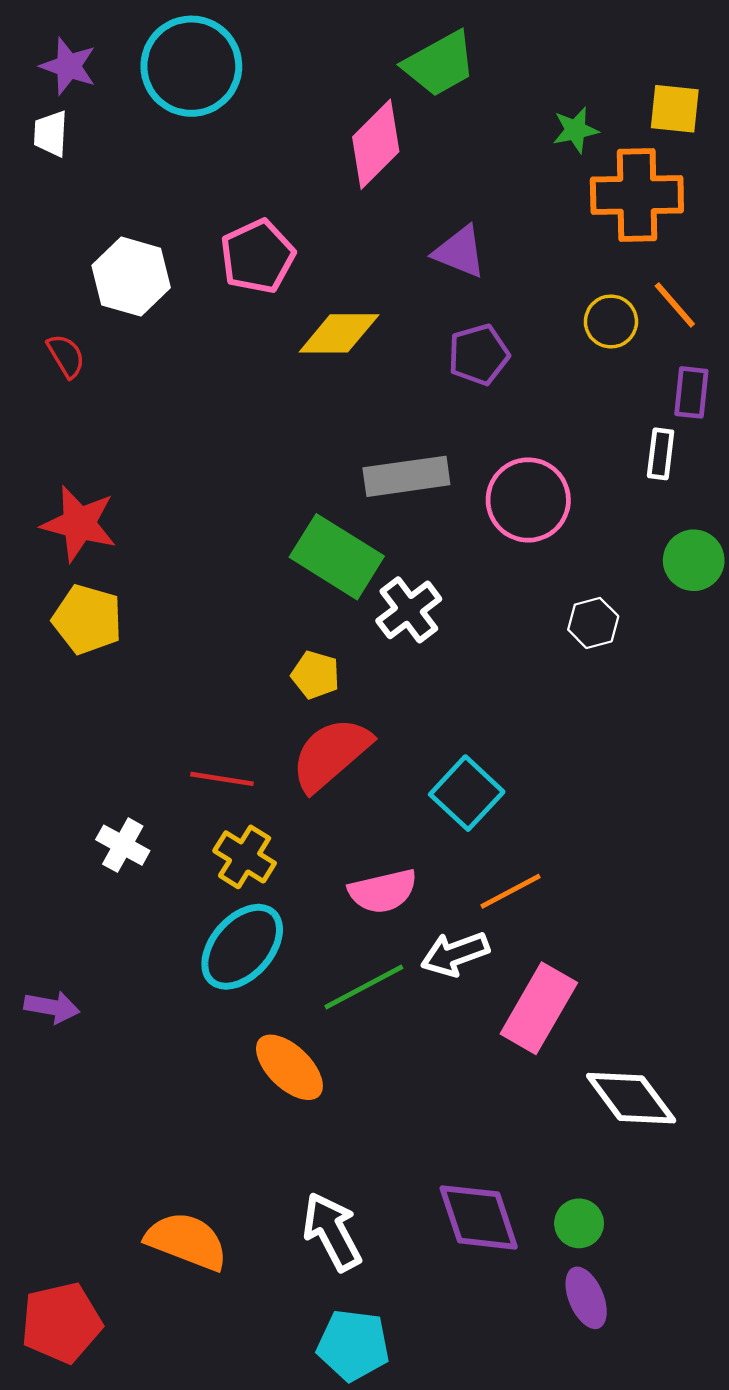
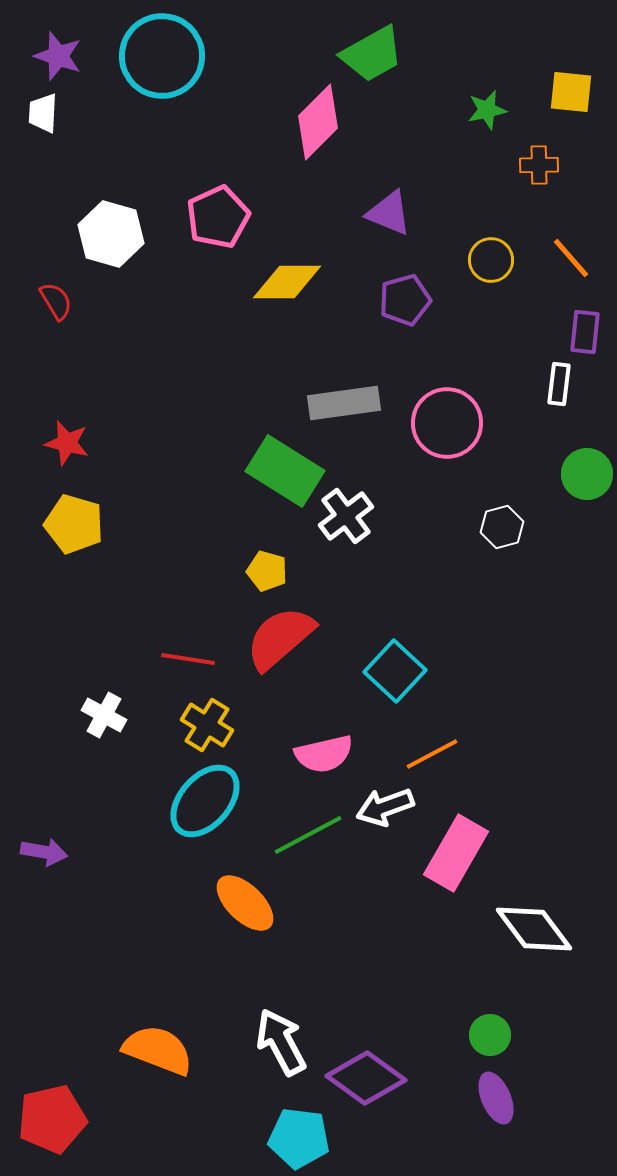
orange cross: (637, 195) -> (539, 165), size x0.5
yellow circle: (611, 321) -> (491, 260), moved
red star: (79, 524) -> (67, 443), size x0.7
purple diamond: (479, 1217) -> (366, 1078), moved, turned -36

